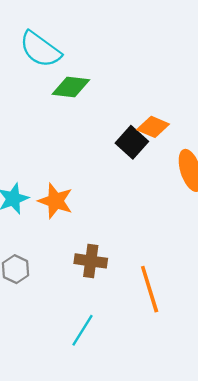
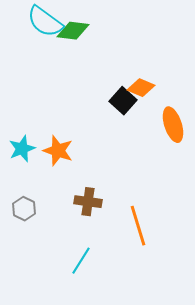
green diamond: (71, 87) -> (73, 31), moved

